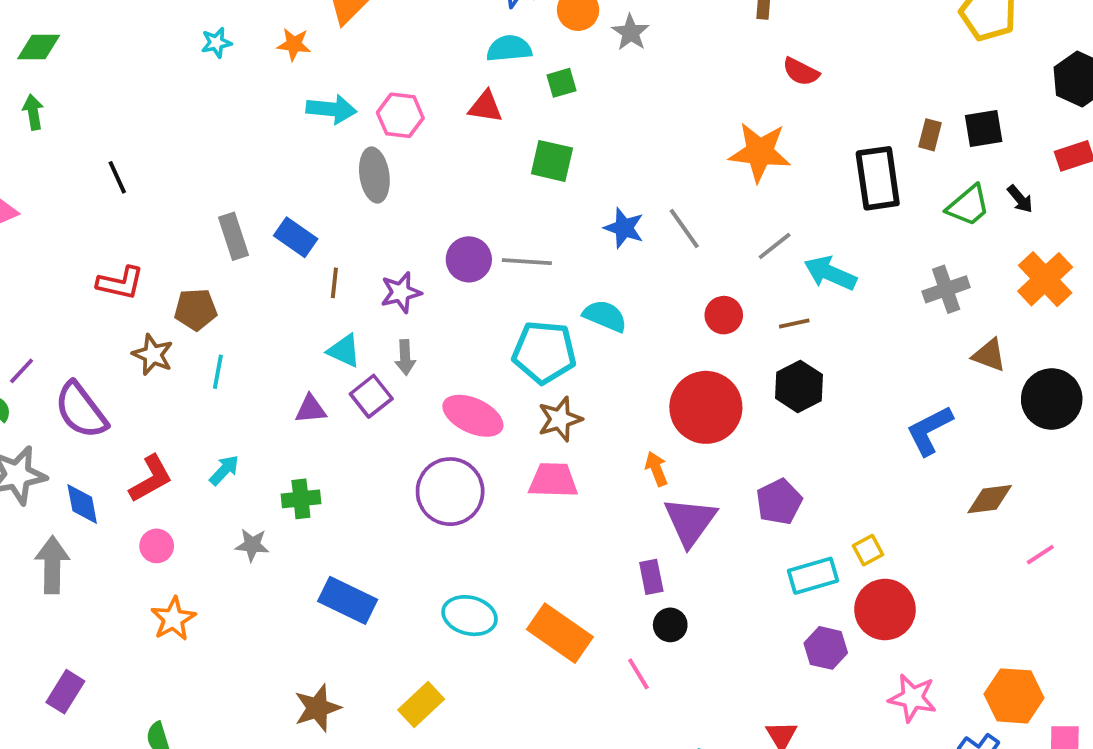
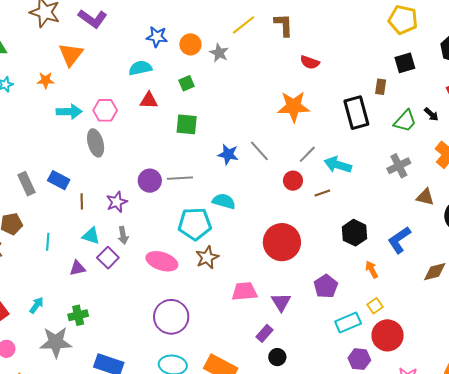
cyan semicircle: (509, 48) -> (140, 68), moved
black square: (984, 128) -> (405, 63), moved
red circle: (724, 315) -> (293, 181), moved
cyan line: (218, 372) -> (48, 242), moved
black hexagon: (799, 386) -> (354, 233), moved
orange arrow: (656, 469) -> (372, 270), moved
pink trapezoid: (553, 480) -> (244, 291), moved
purple circle: (450, 492) -> (171, 317), moved
purple triangle: (690, 521) -> (281, 302), size x0.7
gray star: (252, 545) -> (56, 342), size x1.8
purple rectangle: (651, 577) -> (264, 333), turned 60

